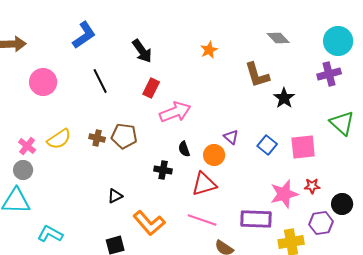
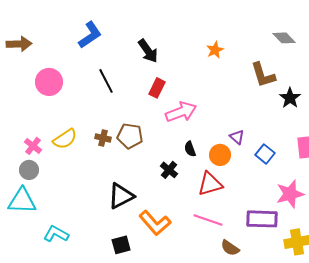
blue square: (267, 145) -> (265, 154), moved
black cross: (163, 170) -> (169, 170), turned 30
black triangle: (115, 196) -> (121, 196), size x1.8

